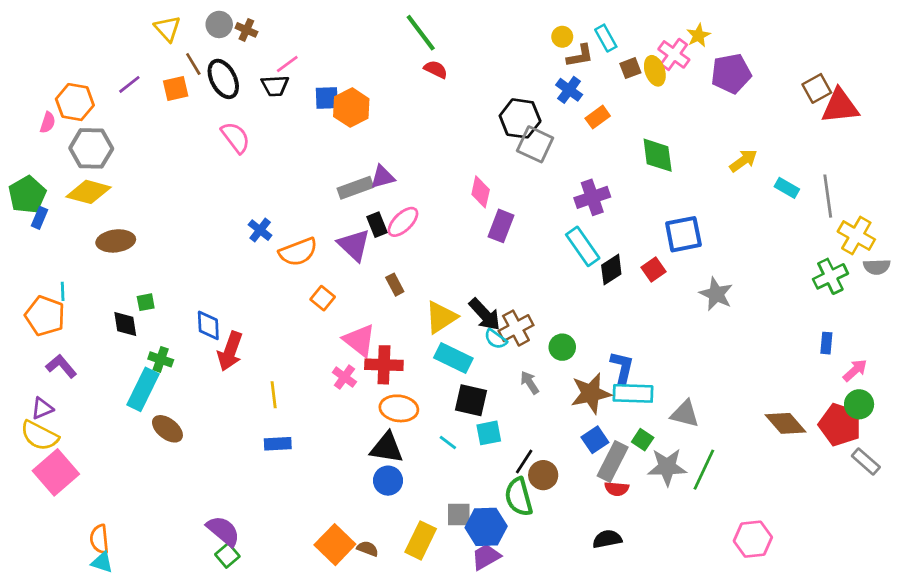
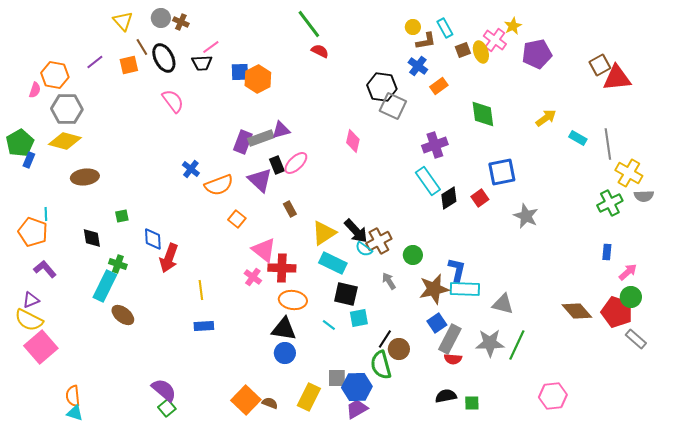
purple rectangle: (501, 226) -> (243, 142), moved
green square: (146, 302) -> (122, 216), moved
green square: (643, 440) -> (472, 403), moved, turned -35

